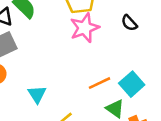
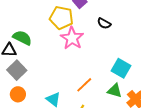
orange line: (99, 83) -> (84, 85), moved

